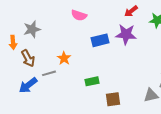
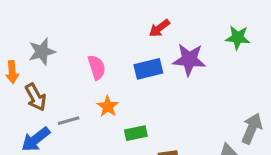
red arrow: (131, 11) -> (159, 28), moved
pink semicircle: (79, 15) -> (97, 67), moved, turned -126
orange star: (64, 58) -> (108, 106), moved

